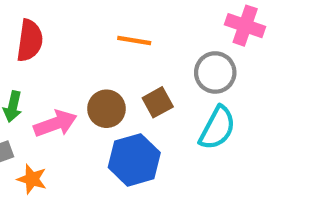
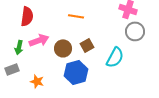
gray circle: (215, 72) -> (135, 31), moved
pink arrow: (55, 124) -> (39, 40), moved
orange star: (32, 179) -> (37, 81), moved

